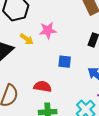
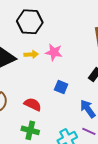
yellow arrow: (27, 39) -> (31, 54), turned -56

